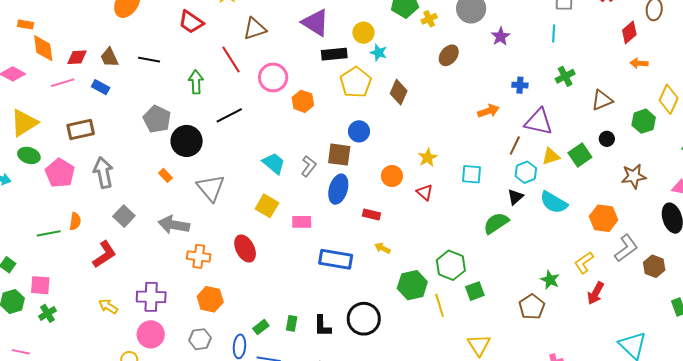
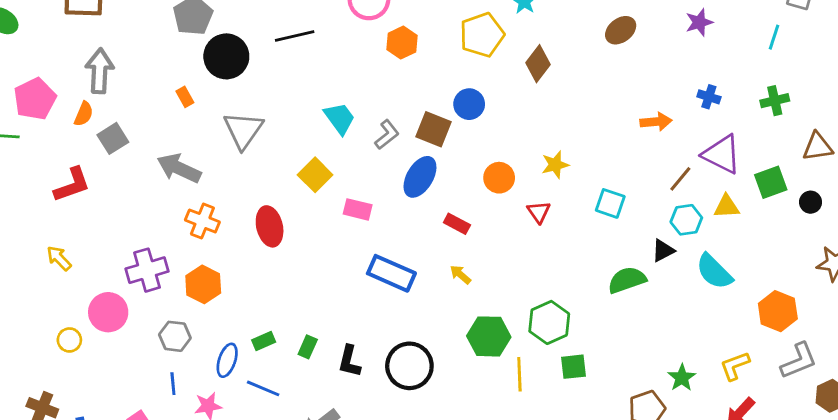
green square: (580, 155) -> (771, 182), moved
pink pentagon: (60, 173) -> (35, 99), moved
orange semicircle: (75, 221) -> (84, 114), moved
purple cross: (151, 297) -> (147, 270), moved, turned -32

